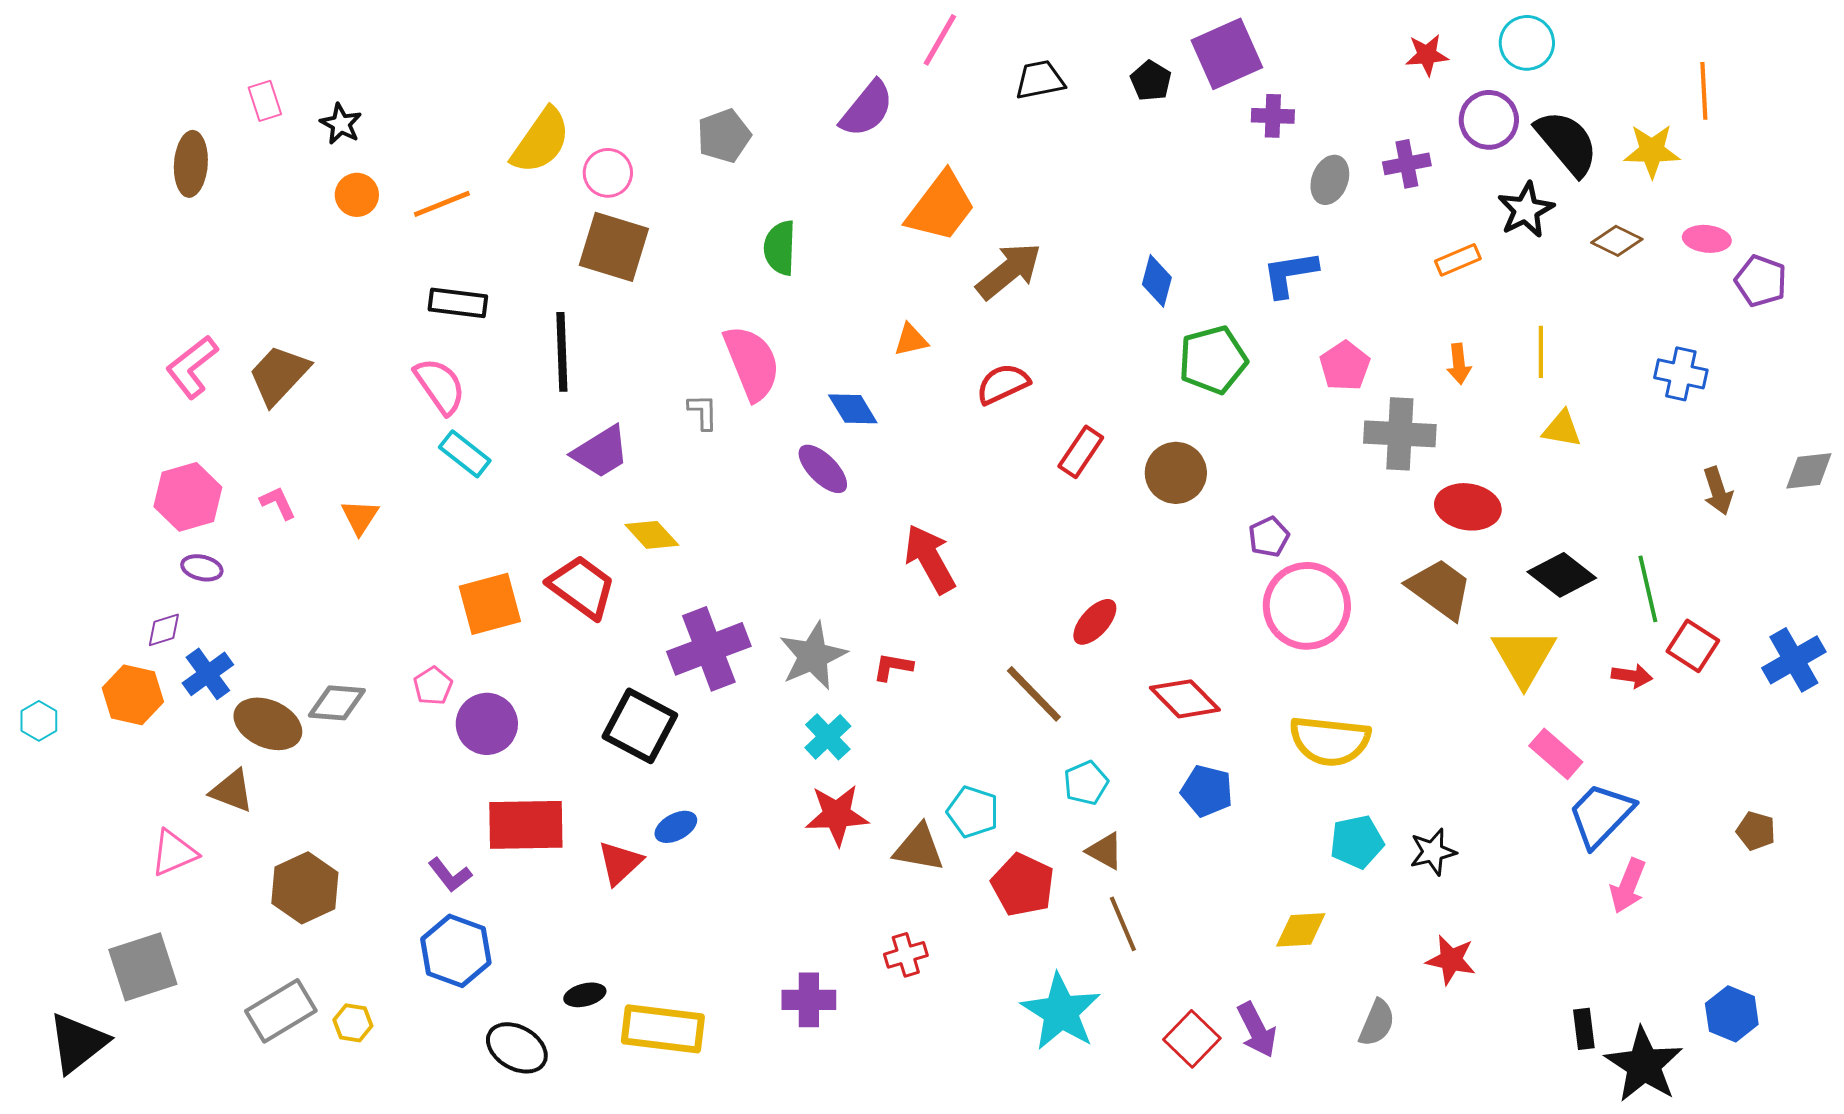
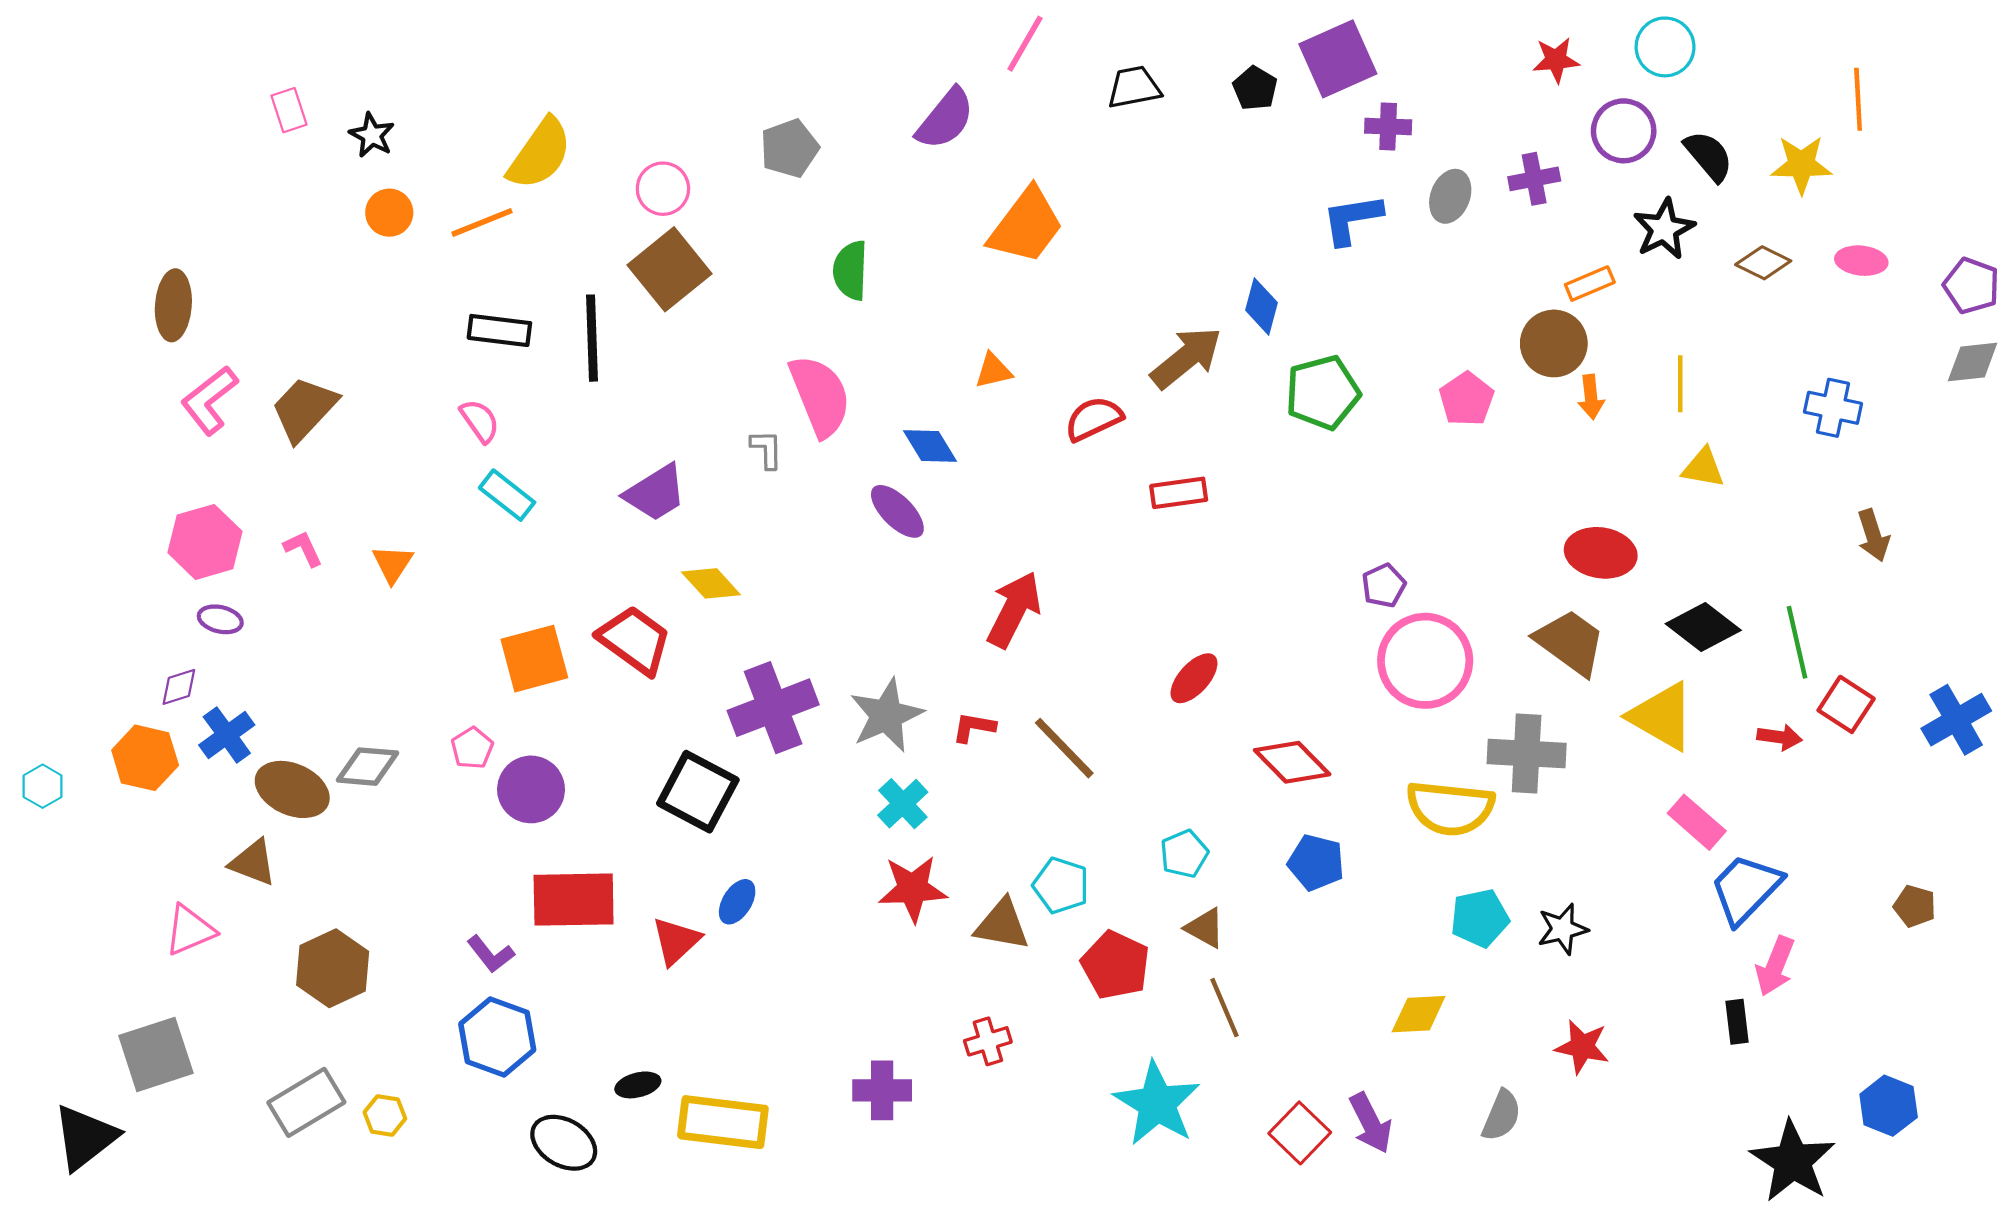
yellow semicircle: (541, 141) -> (540, 154), moved
black semicircle: (1567, 143) -> (1709, 156), size x0.7
brown ellipse: (191, 164) -> (173, 305), moved
brown square: (614, 247) -> (670, 269), turned 34
brown arrow: (1009, 271) -> (1186, 358), moved
blue L-shape: (1290, 274) -> (1352, 219), moved
purple pentagon: (1761, 281) -> (1971, 286), moved
black line: (562, 352) -> (592, 338), moved
pink semicircle: (440, 386) -> (480, 421), size x0.7
gray cross: (1400, 434) -> (1527, 753), moved
red rectangle: (1081, 452) -> (1179, 493), turned 48
gray diamond: (1809, 471) -> (1973, 362), moved
brown circle: (1176, 473) -> (1554, 343), moved
red arrow: (930, 559) -> (1014, 610), turned 56
yellow triangle: (1524, 657) -> (1662, 716), turned -30
brown line: (1034, 694) -> (1064, 748), moved
blue ellipse: (676, 827) -> (737, 902), turned -30
black rectangle: (1584, 1029) -> (1737, 1022), moved

